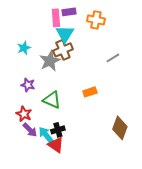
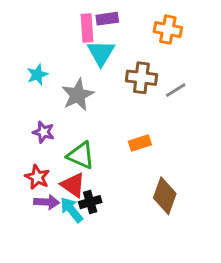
orange cross: (96, 20) -> (168, 30), moved
brown cross: (63, 50) -> (141, 78), moved, turned 30
brown diamond: (120, 128) -> (165, 196), moved
purple arrow: (30, 130) -> (47, 202), turned -42
red triangle: (56, 145) -> (73, 185), moved

